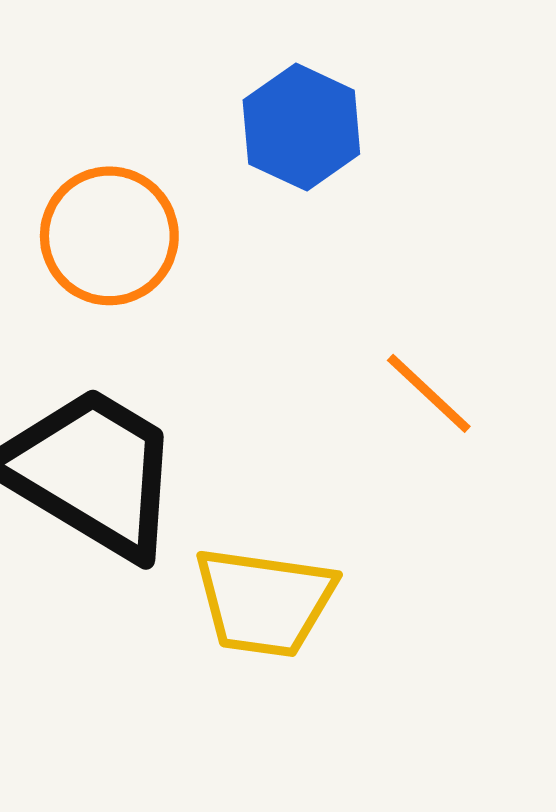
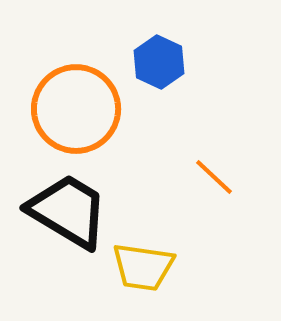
orange circle: (109, 236) -> (76, 109), size x1.5

